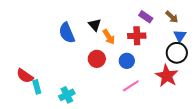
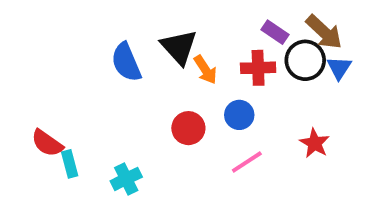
brown arrow: (172, 17) -> (324, 32), size x1.5
black triangle: (95, 25) -> (179, 47), size x1.5
black circle: (177, 53) -> (305, 60), moved
red circle: (97, 59) -> (188, 128), moved
red star: (167, 76) -> (315, 143), size x0.7

